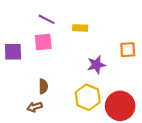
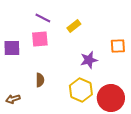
yellow rectangle: (80, 28) -> (74, 26), turned -40
brown arrow: (35, 107) -> (13, 99), moved

